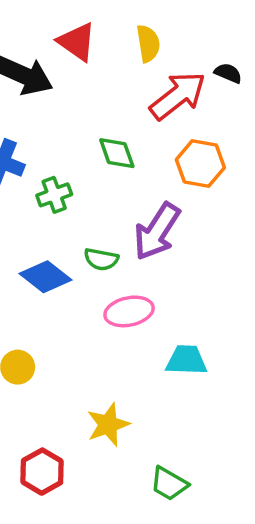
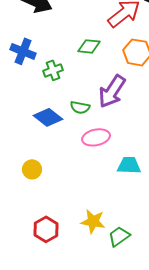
green diamond: (117, 153) -> (89, 46), turned -65
yellow star: (108, 425) -> (93, 221), moved, turned 30
green trapezoid: (169, 484) -> (119, 236), turned 115

